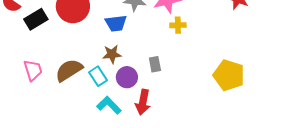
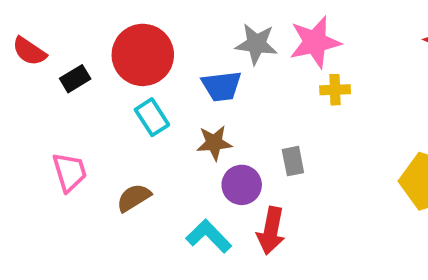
black rectangle: (36, 19) -> (75, 79), size x0.7
brown semicircle: (69, 70) -> (134, 198), moved, size x0.7
cyan rectangle: (98, 76) -> (152, 117), moved

